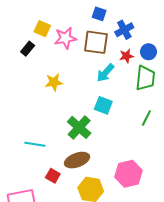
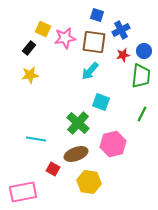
cyan arrow: (105, 73) -> (90, 71), moved
yellow star: (54, 82) -> (30, 75), moved
pink hexagon: (129, 174) -> (113, 144), moved

